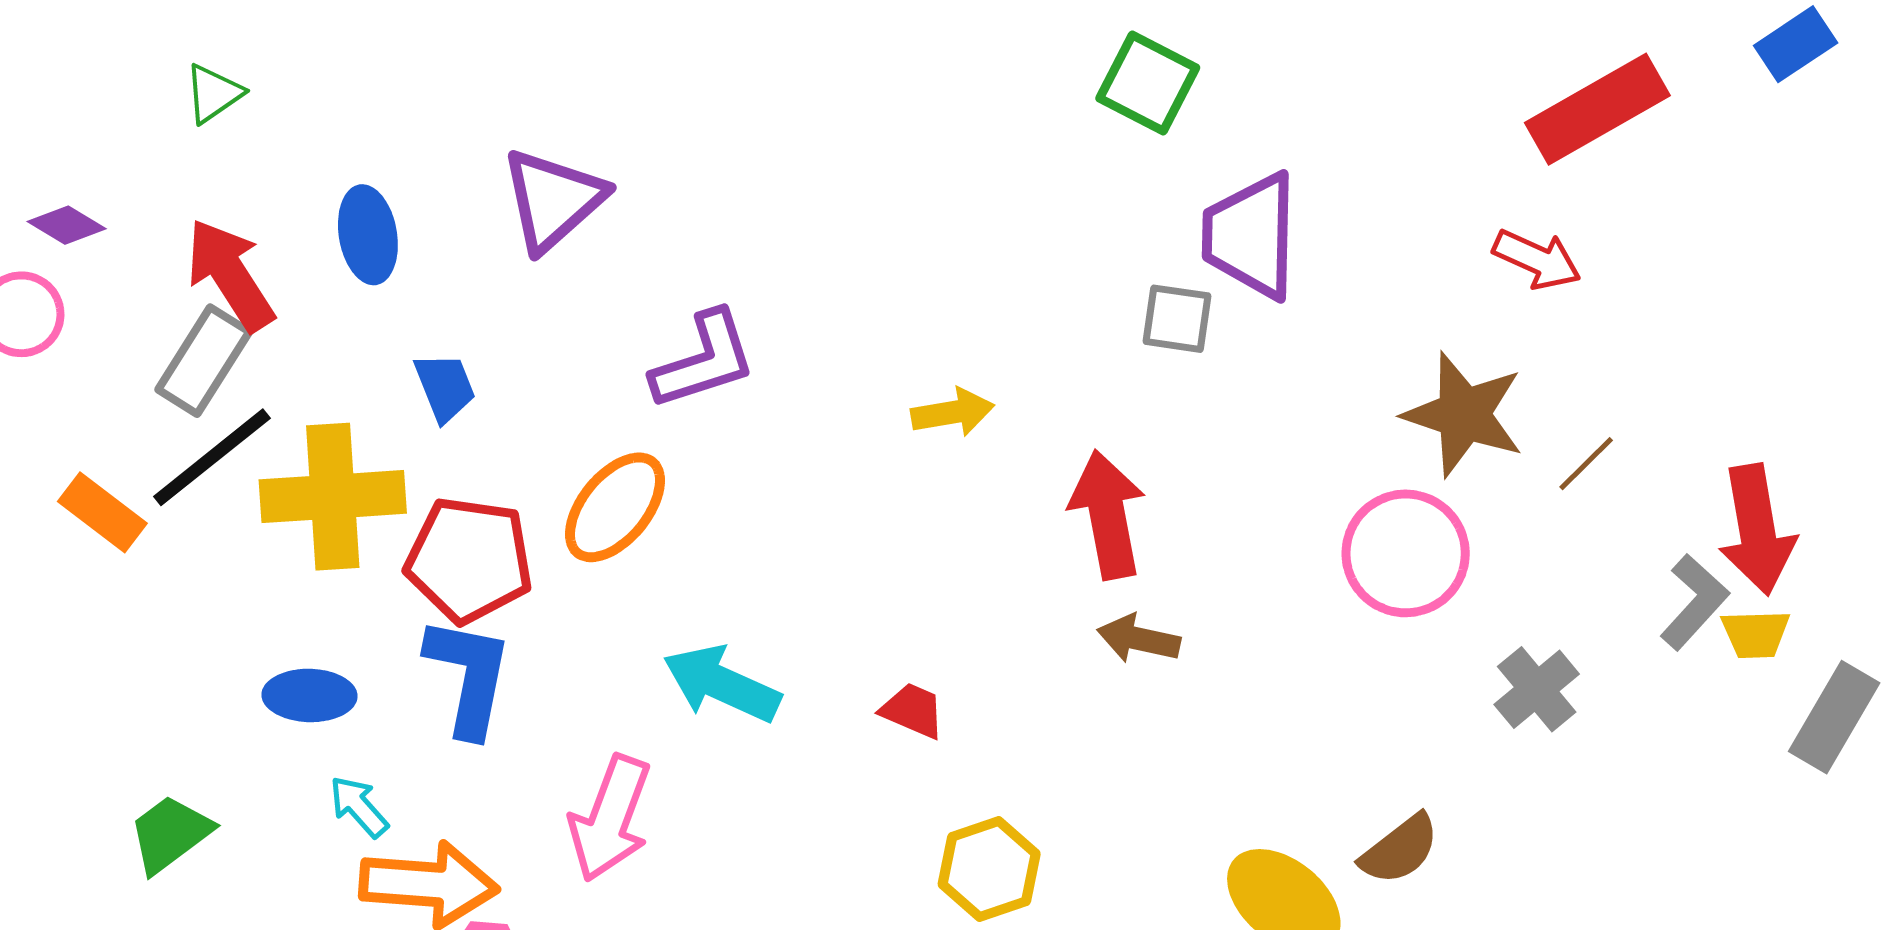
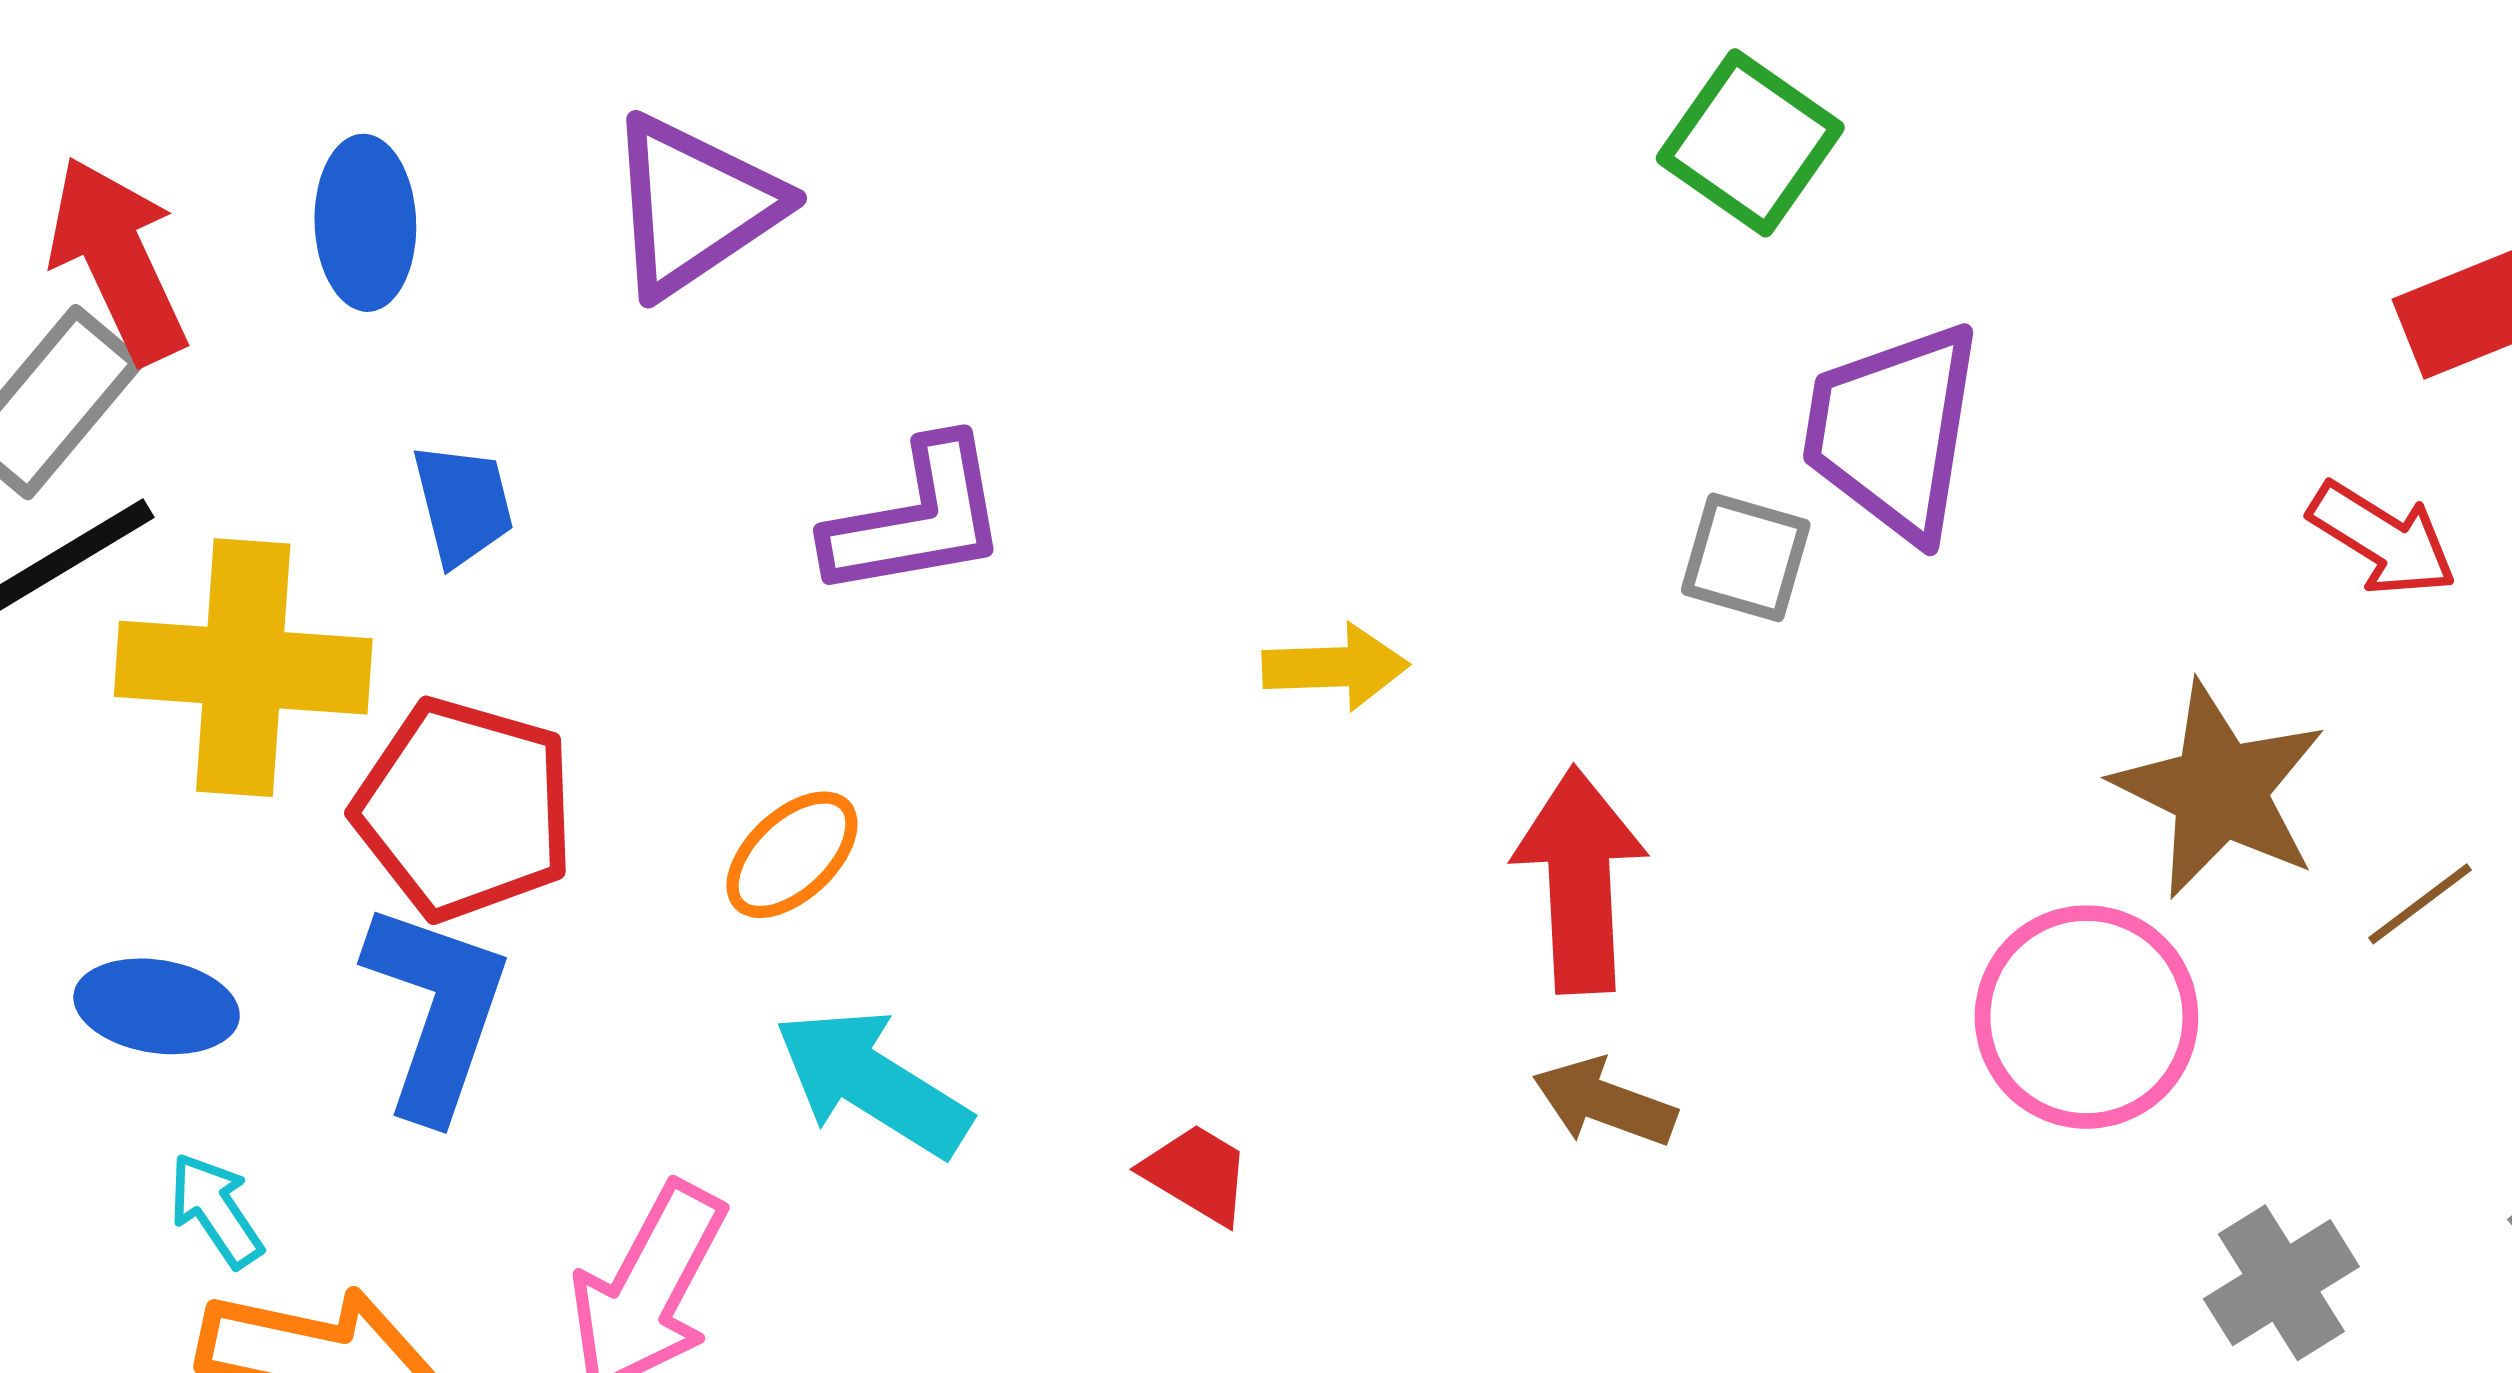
orange ellipse: (615, 507) -> (792, 855), moved, size x0.7

